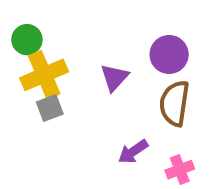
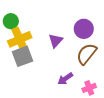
brown semicircle: (174, 103) -> (87, 54), turned 30
gray square: (50, 108) -> (23, 56), size x1.5

